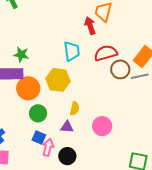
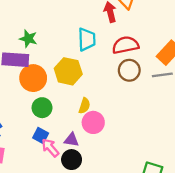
brown circle: (120, 69) -> (129, 70), moved
pink circle: (102, 126) -> (93, 122), moved
purple triangle: (67, 127) -> (72, 140), moved
pink arrow: (48, 147) -> (50, 148), turned -60

